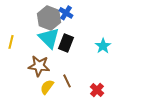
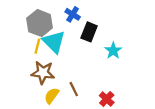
gray hexagon: (49, 18) -> (40, 23), moved
yellow line: (11, 42) -> (37, 46), moved
black rectangle: (66, 43) -> (89, 32), moved

